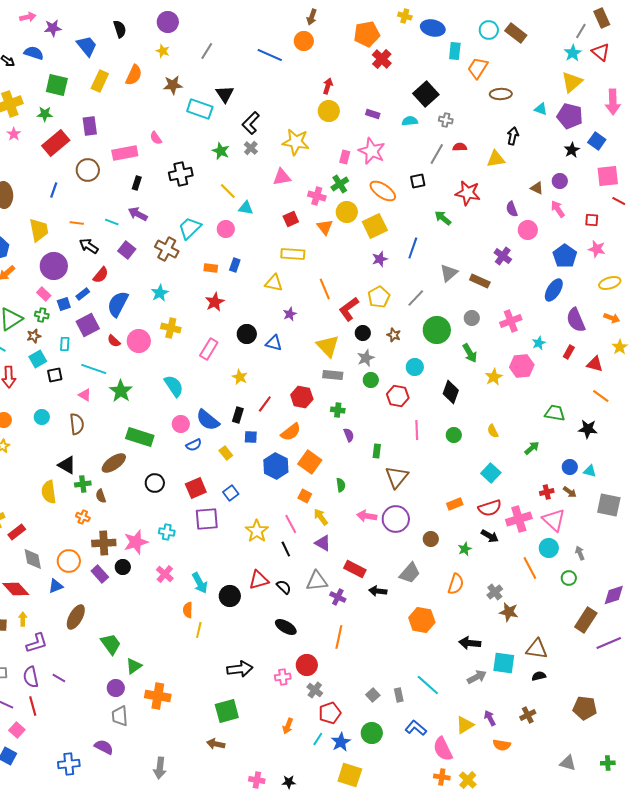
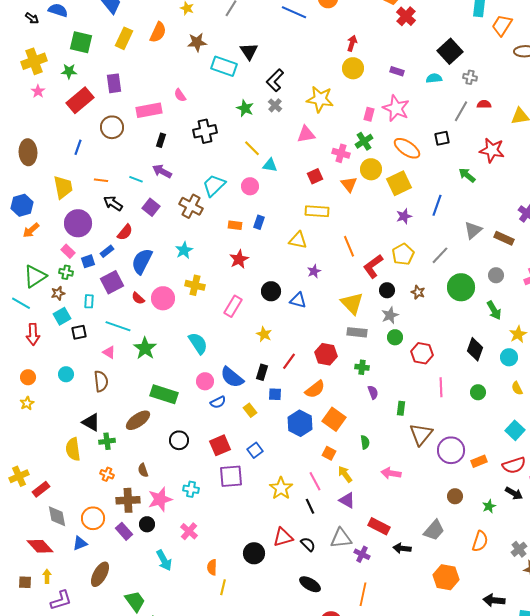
cyan circle: (415, 367) -> (509, 357), moved
brown semicircle: (101, 496) -> (143, 470), moved
purple circle: (396, 519) -> (451, 450), moved
cyan arrow: (200, 583) -> (164, 560), moved

